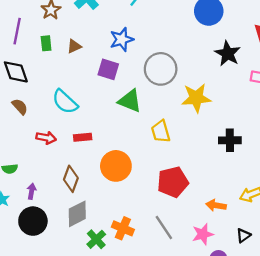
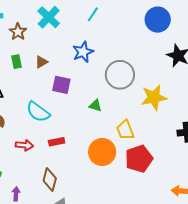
purple square: (108, 69) -> (61, 85), moved
green triangle: (130, 101) -> (95, 106), size x0.6
orange circle: (116, 166) -> (102, 152), moved
red pentagon: (173, 182) -> (139, 159), moved

